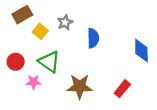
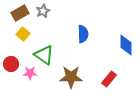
gray star: (65, 22) -> (43, 11), moved
yellow square: (40, 31) -> (23, 34), moved
red circle: (16, 62) -> (11, 64), moved

